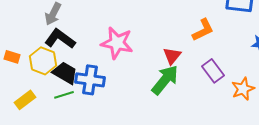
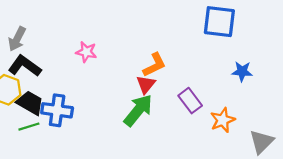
orange L-shape: (203, 30) -> (154, 65), moved
pink star: (117, 43) -> (86, 52), moved, size x0.6

